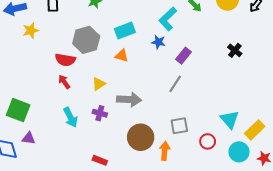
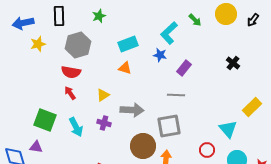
gray hexagon: (86, 40) -> (78, 45), moved
gray line: (175, 84) -> (176, 95), turned 60
green square: (18, 110) -> (45, 120), moved
gray square: (179, 126) -> (169, 126), moved, size x1.4
yellow rectangle: (255, 130) -> (252, 107), moved

